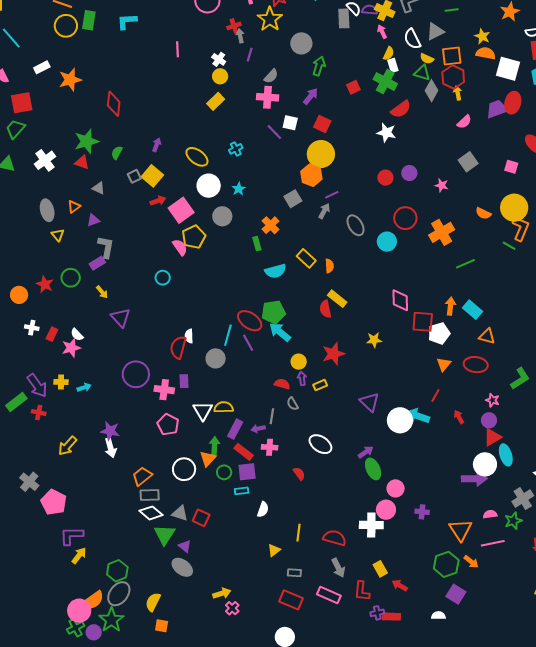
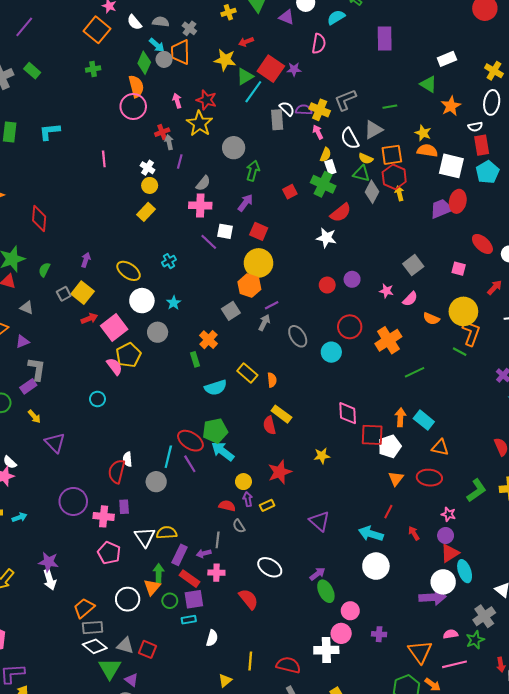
pink semicircle: (464, 122) -> (410, 299), moved
white circle: (400, 420) -> (376, 566), moved
red semicircle: (299, 474) -> (249, 599), size x1.5

